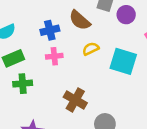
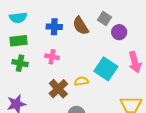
yellow semicircle: (91, 49) -> (81, 81), moved
pink cross: (54, 56) -> (52, 57), moved

